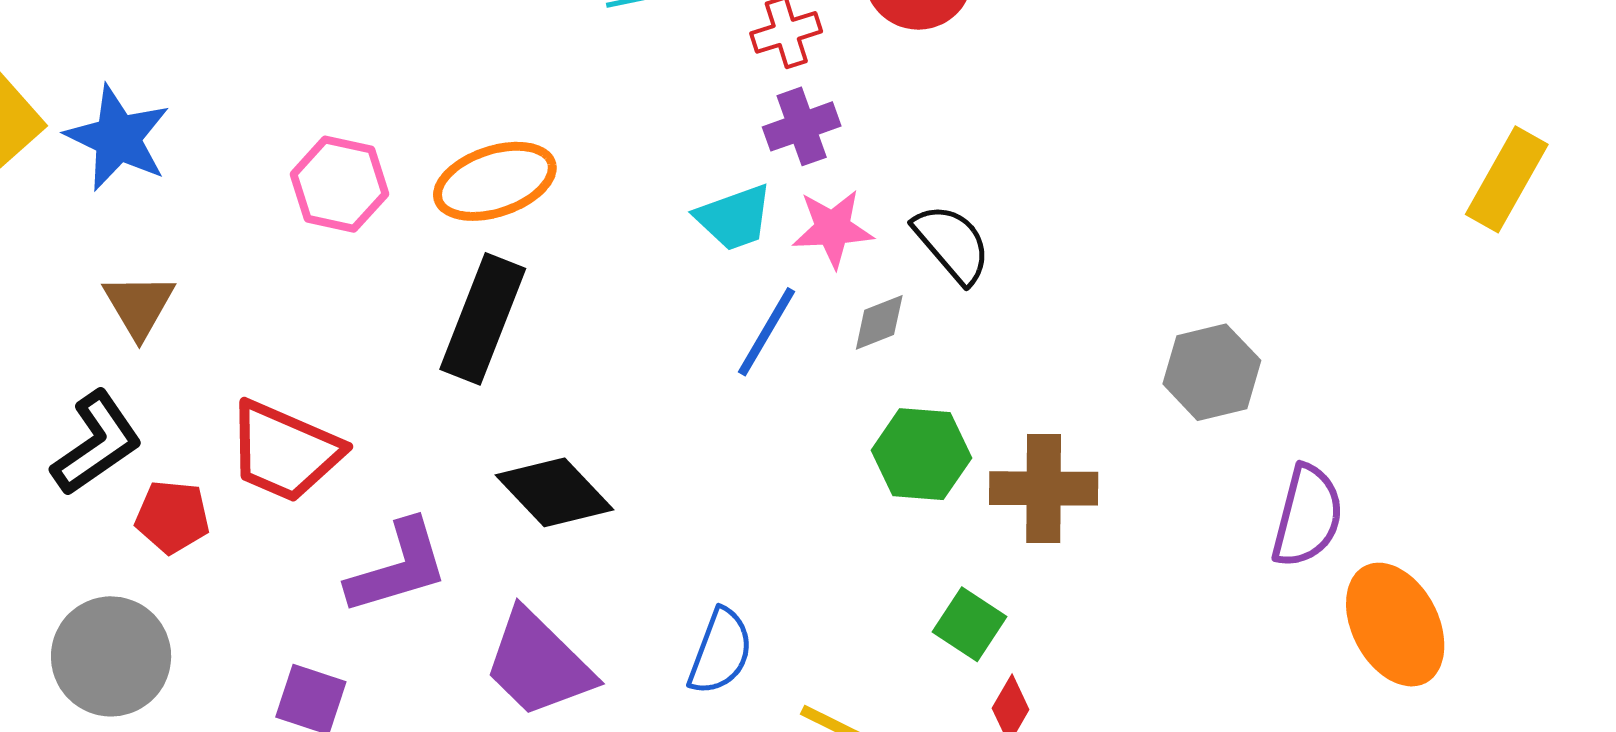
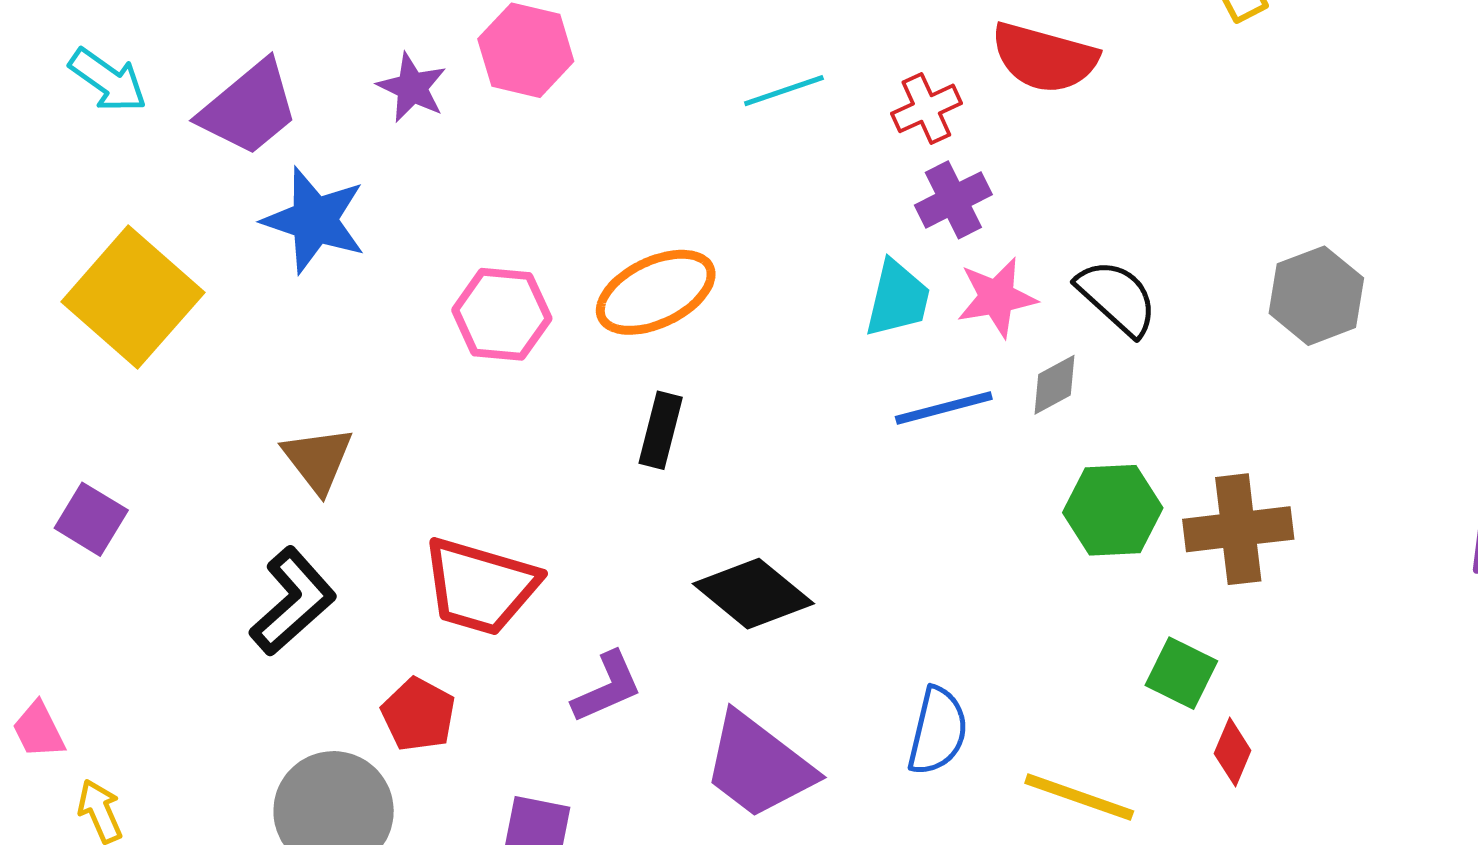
blue star: (118, 138) -> (314, 220), moved
cyan trapezoid: (734, 218) -> (898, 299), turned -50
black rectangle: (483, 319) -> (661, 430), size x0.6
blue line: (766, 332) -> (944, 408), turned 52
gray hexagon: (1212, 372) -> (1316, 296), moved
red pentagon: (172, 517) -> (418, 714), moved, turned 30
purple L-shape: (398, 567) -> (607, 687), size x0.7

